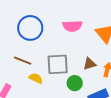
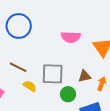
blue circle: (30, 28) -> (19, 26), moved

